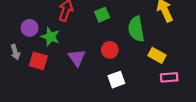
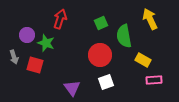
green square: (102, 15) -> (101, 23), moved
red circle: (110, 50) -> (100, 55), size x1.5
purple triangle: (77, 58) -> (72, 88), moved

